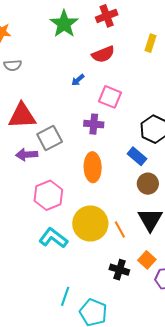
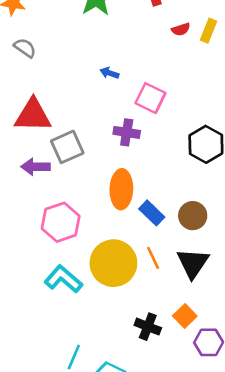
red semicircle: (103, 54) -> (181, 29), moved, size x0.6
gray semicircle: (13, 65) -> (25, 48), turned -144
blue arrow: (78, 80) -> (109, 73), turned 56
blue rectangle: (137, 156) -> (152, 213), moved
orange line: (120, 230) -> (153, 258), moved

